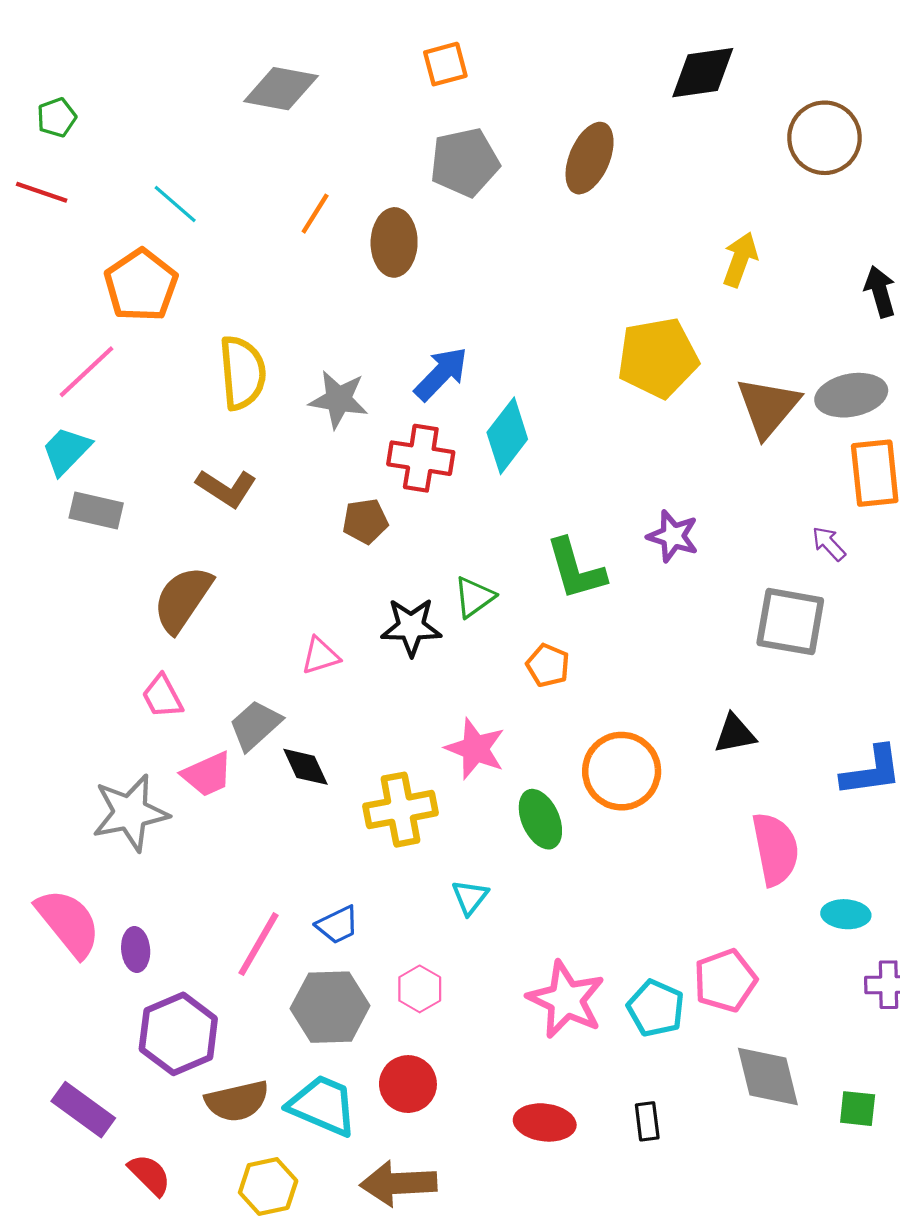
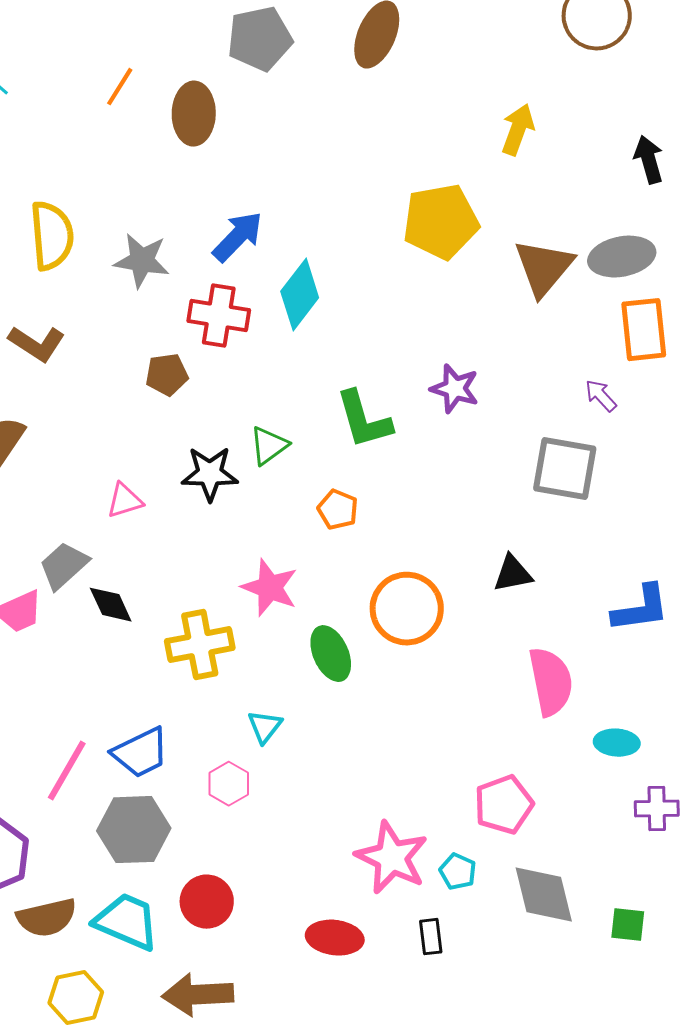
blue trapezoid: (337, 925) -> (141, 753), size x1.4
pink hexagon: (420, 989) -> (229, 784), moved
pink star: (566, 1000) -> (392, 858), moved
cyan pentagon: (656, 1008) -> (458, 872), moved, size x0.7

